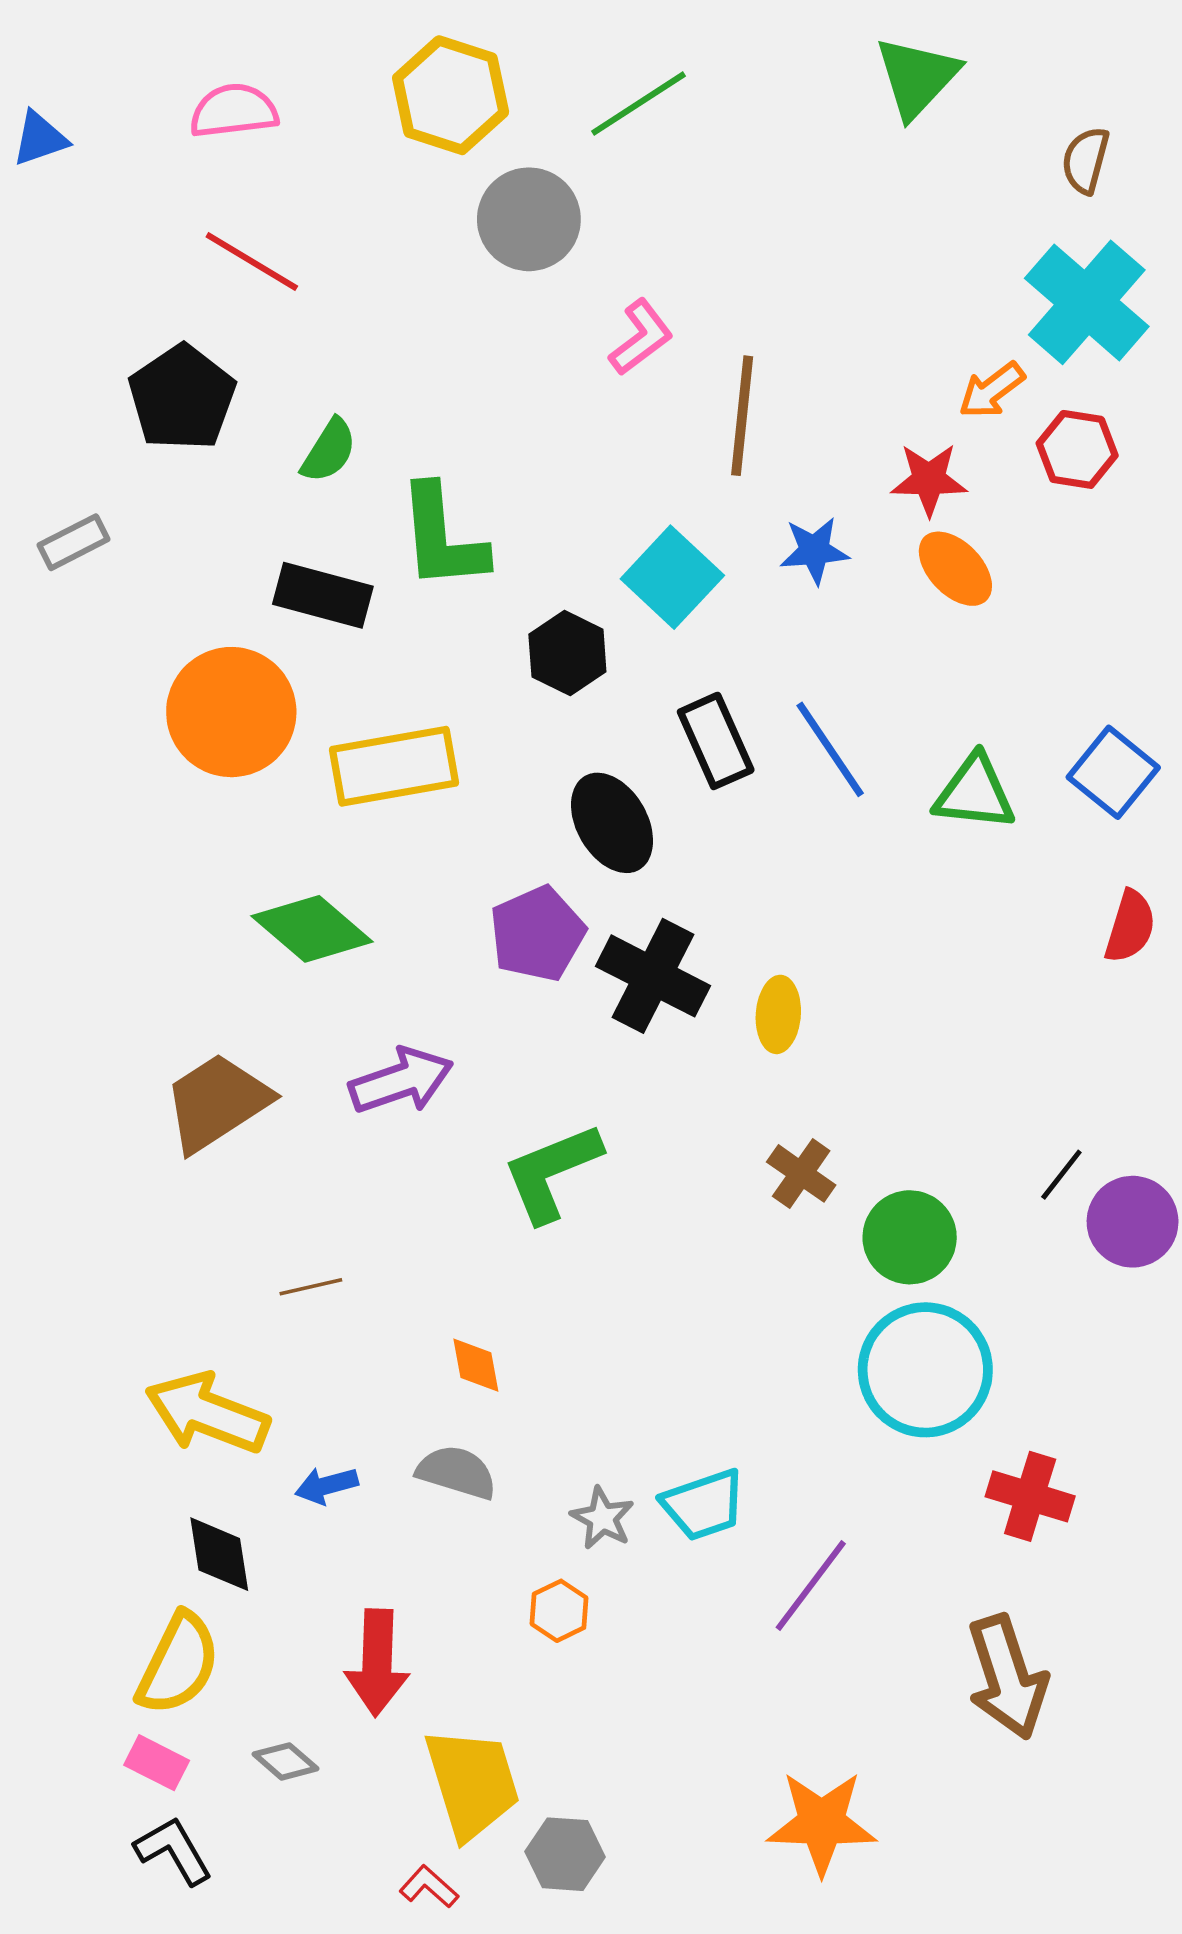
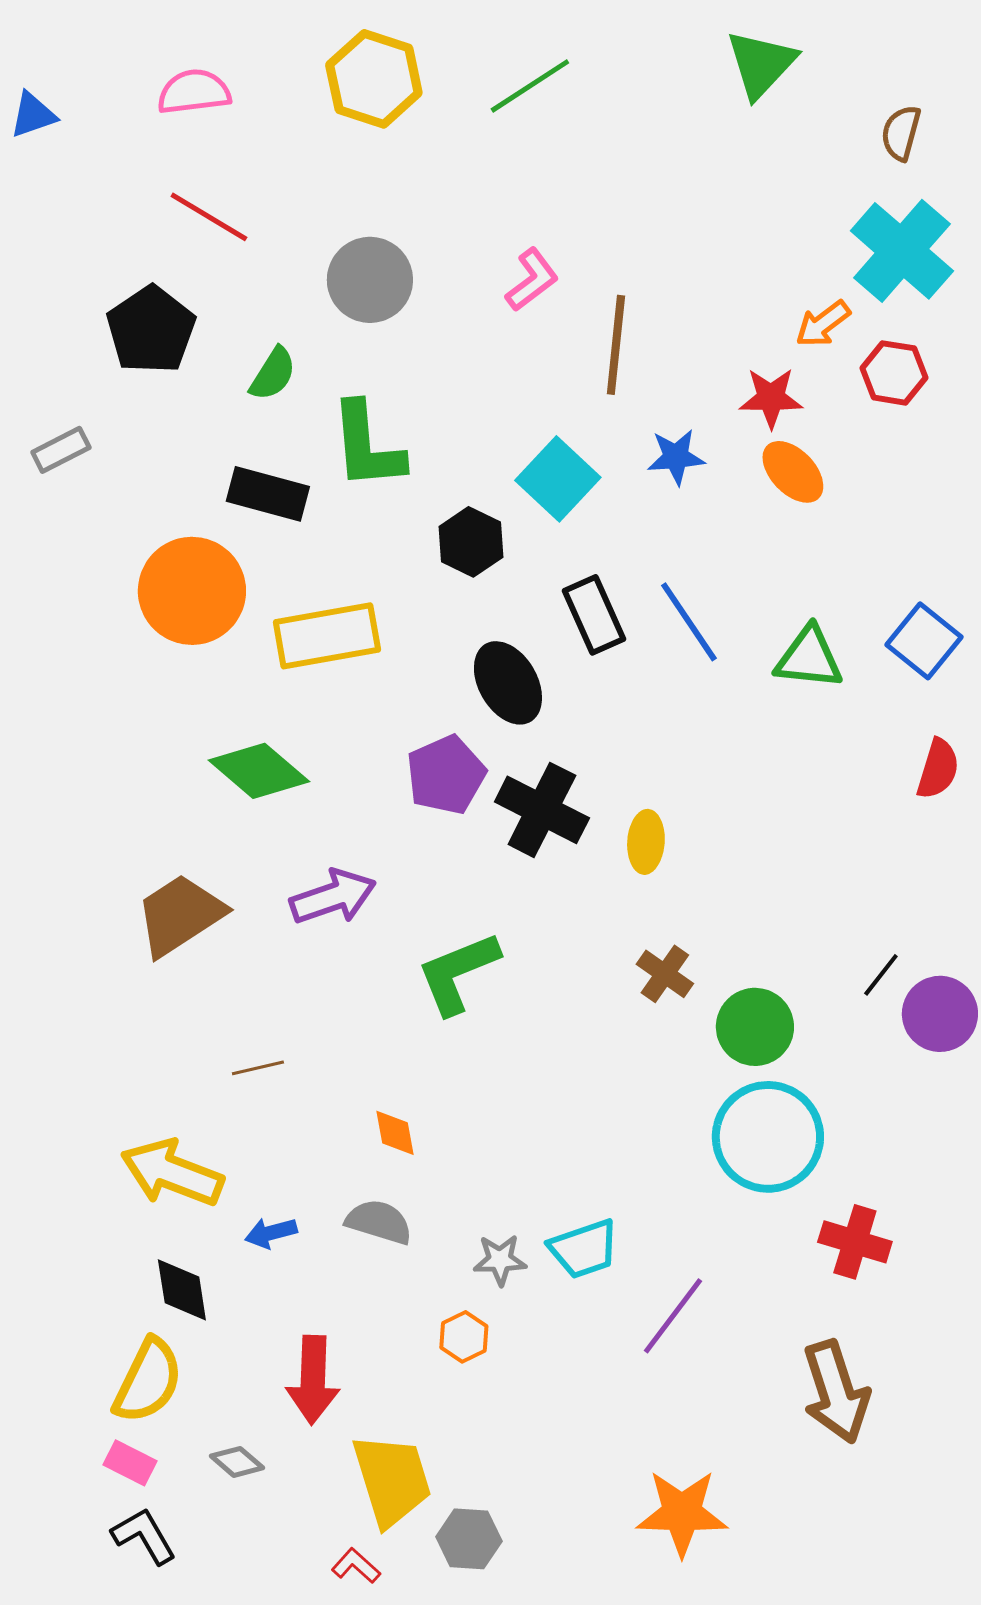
gray circle: (529, 219) -> (370, 280), moved
gray star: (602, 1518) -> (500, 1260), turned -30

